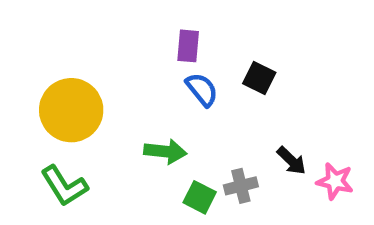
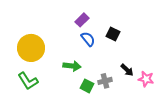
purple rectangle: (188, 46) -> (82, 20), turned 40

